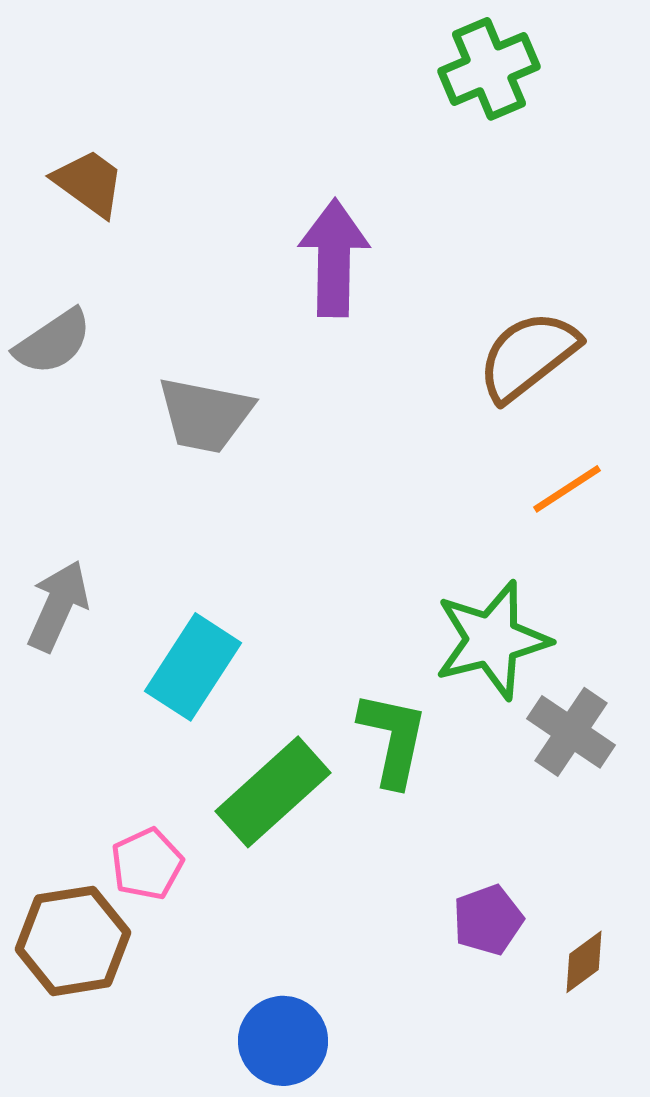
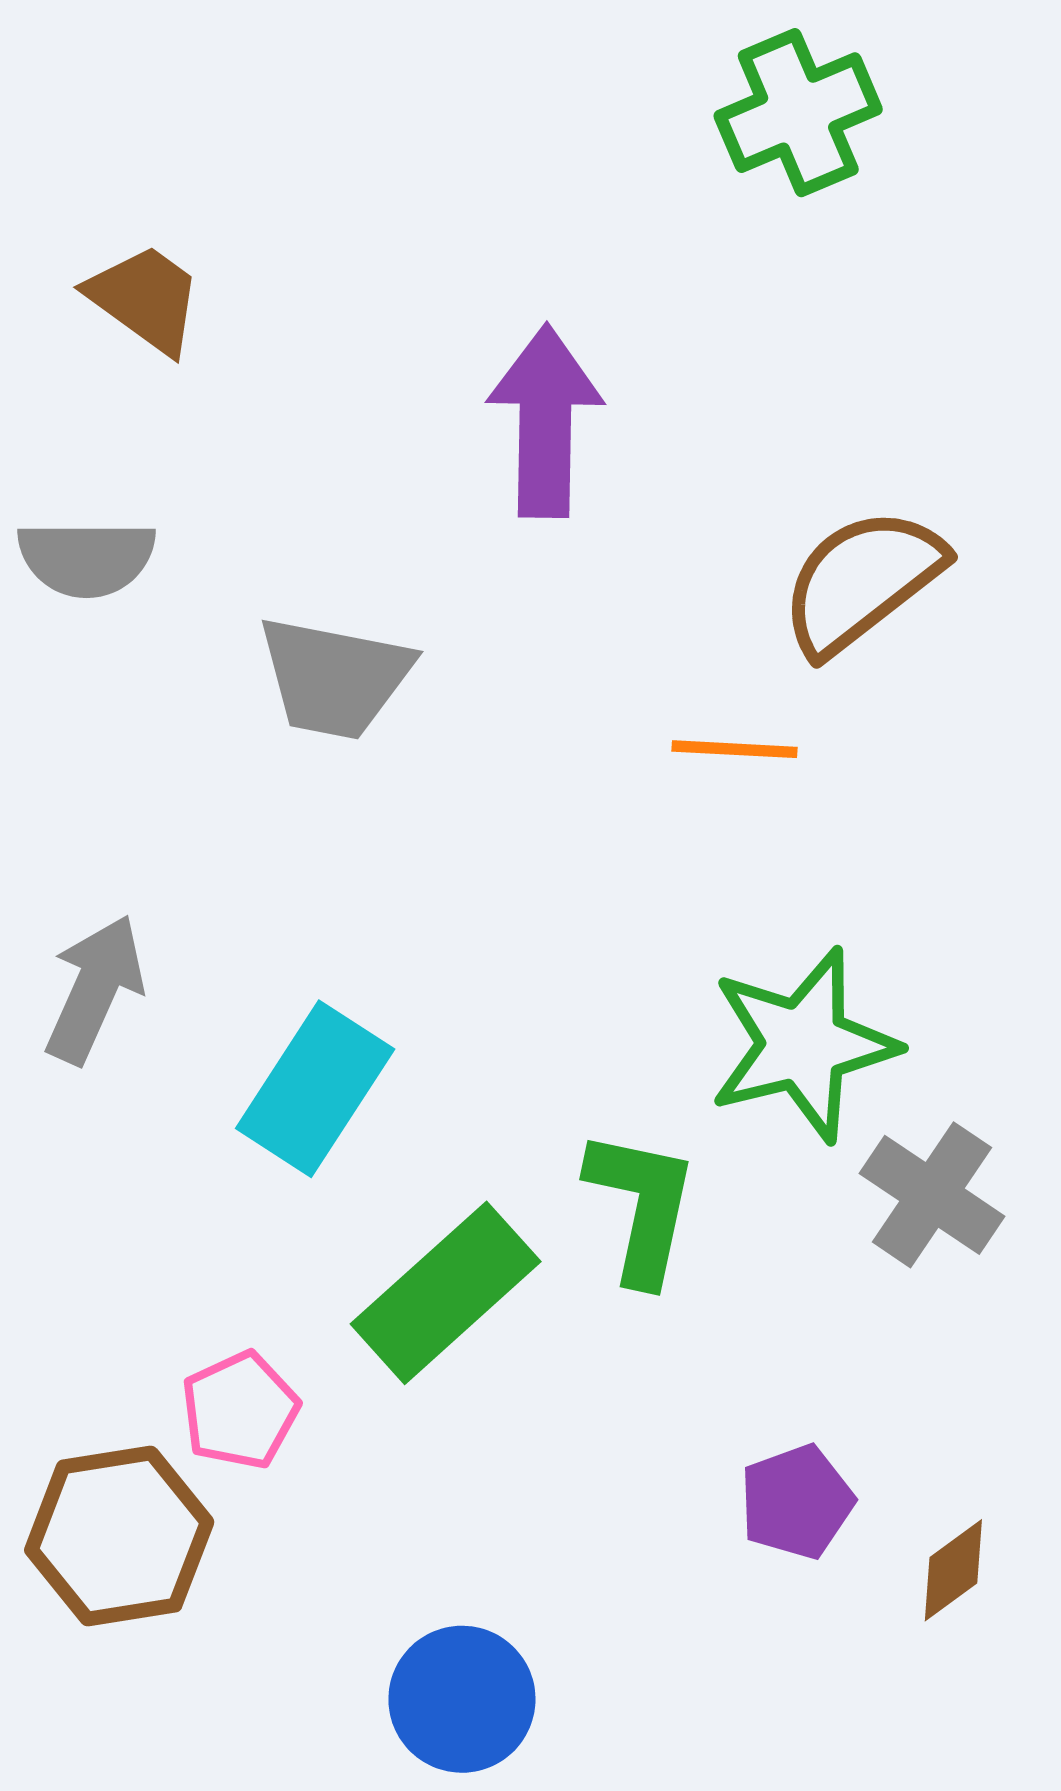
gray semicircle: (53, 342) -> (87, 558), turned 34
orange line: (567, 489) -> (735, 749), moved, turned 36

